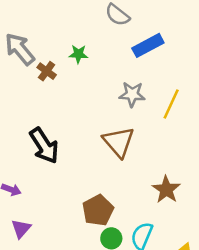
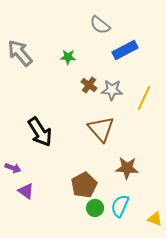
brown cross: (47, 71) -> (89, 85), moved
brown star: (166, 190) -> (127, 168), moved, turned -30
purple triangle: (21, 229) -> (26, 191), moved, turned -36

